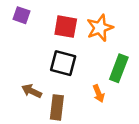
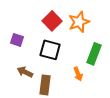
purple square: (21, 15) -> (17, 40), moved
red square: (66, 27) -> (52, 21), turned 36

